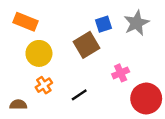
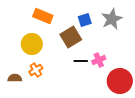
orange rectangle: (26, 22) -> (43, 16), moved
black line: (79, 95) -> (81, 61), moved, turned 32
brown semicircle: (18, 105) -> (15, 78), moved

